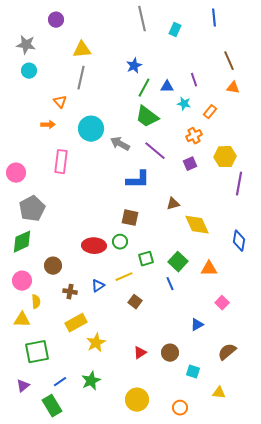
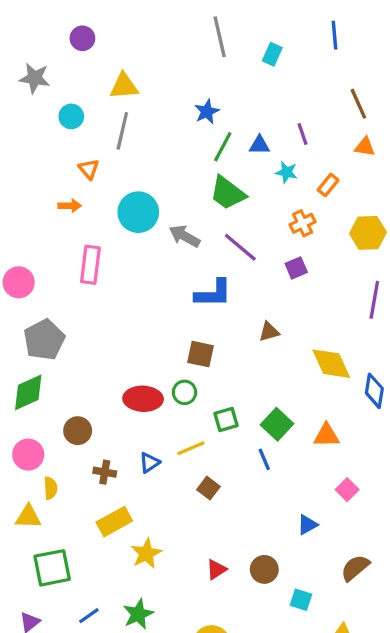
cyan circle: (29, 71) -> (71, 116), moved
yellow hexagon: (225, 157) -> (368, 233), moved
yellow diamond: (197, 225) -> (331, 364), moved

